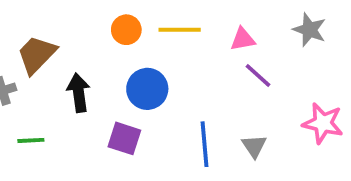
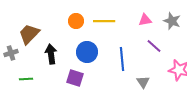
pink triangle: (243, 39) -> (145, 20), moved
purple line: (258, 76) -> (154, 46), moved
blue line: (205, 144) -> (122, 59), moved

